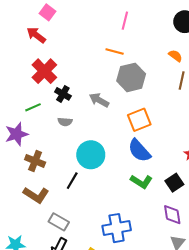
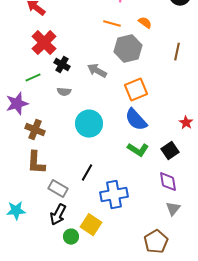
orange semicircle: (175, 56) -> (145, 23), moved
black line: (72, 181) -> (87, 173), moved
brown L-shape: (36, 195) -> (36, 163), turned 60

